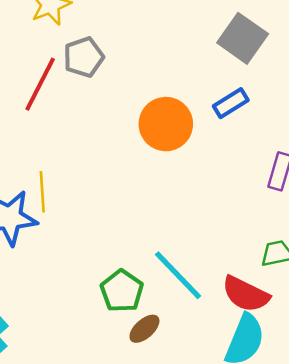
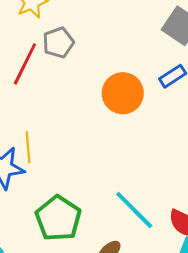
green pentagon: (122, 291) -> (58, 218), moved, size x1.4

